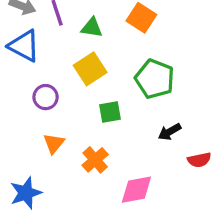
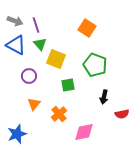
green triangle: (92, 28) -> (40, 44), moved, turned 40
yellow square: (90, 69) -> (56, 59), turned -36
black arrow: (170, 132) -> (104, 97), turned -48

